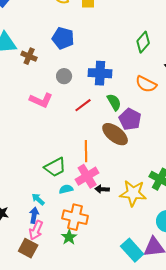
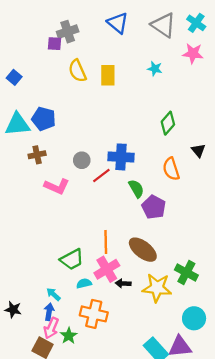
blue pentagon: (63, 38) -> (44, 119), moved
brown cross: (29, 56) -> (37, 155), moved, turned -35
orange semicircle: (146, 84) -> (171, 169), turned 45
red line: (83, 105) -> (101, 175), moved
brown ellipse: (115, 134) -> (143, 250), moved
green star: (69, 237) -> (69, 336), moved

